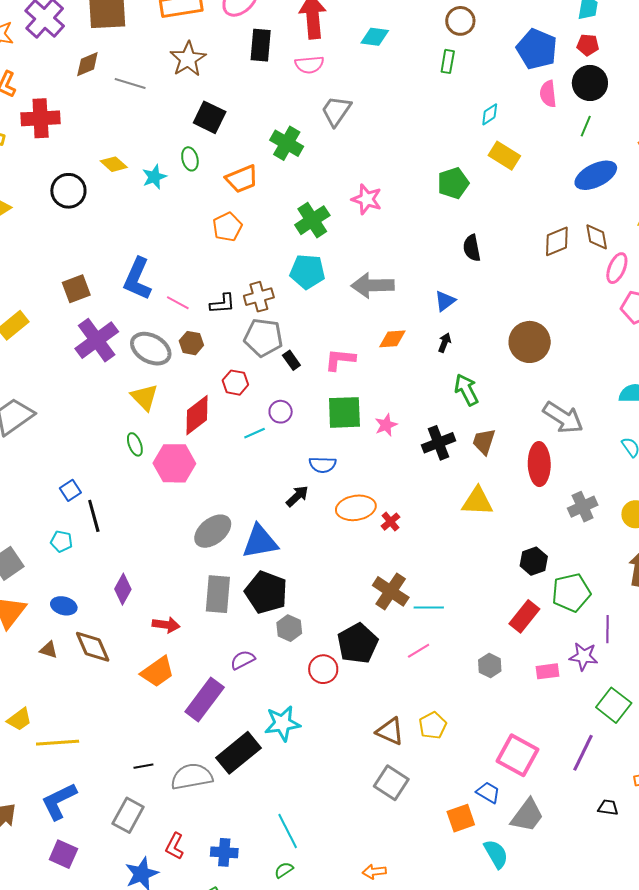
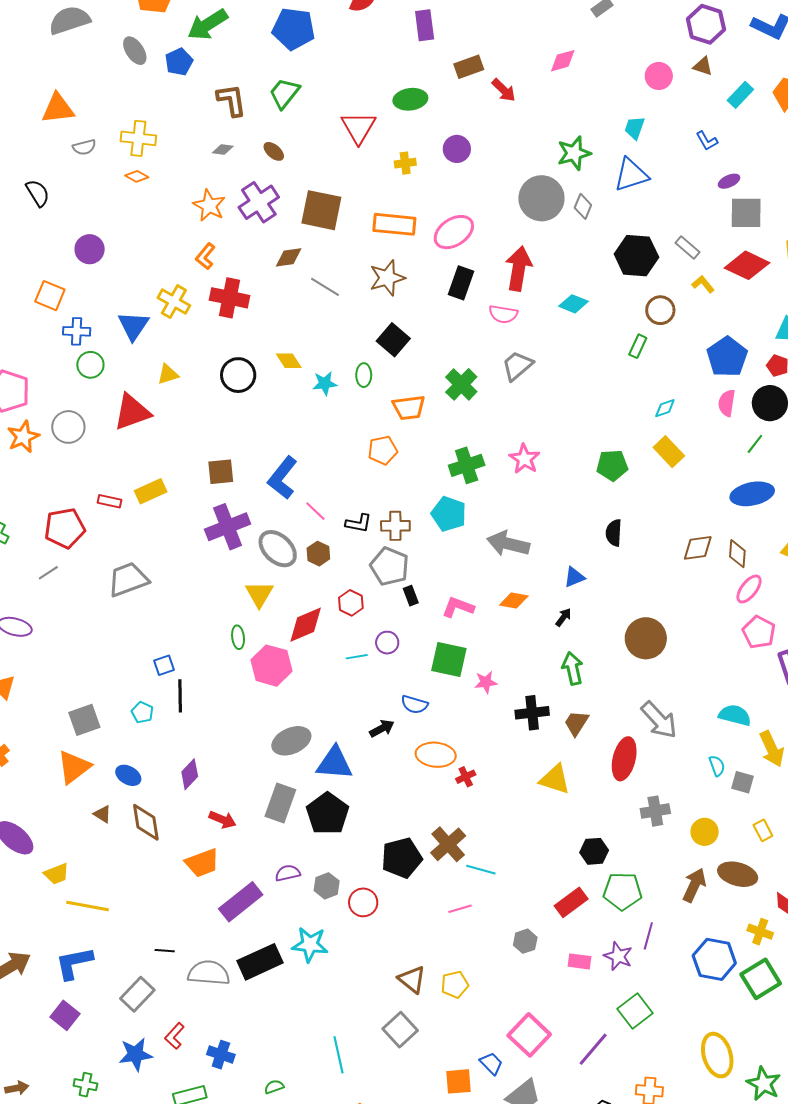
gray hexagon: (289, 628) -> (327, 886), moved
black pentagon: (358, 643) -> (402, 858), moved
cyan line: (288, 831) -> (338, 1055), moved

